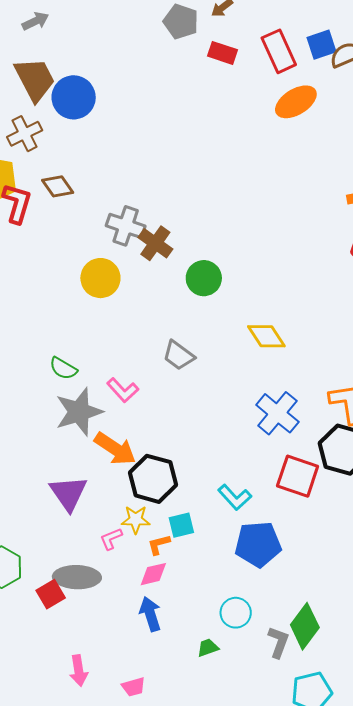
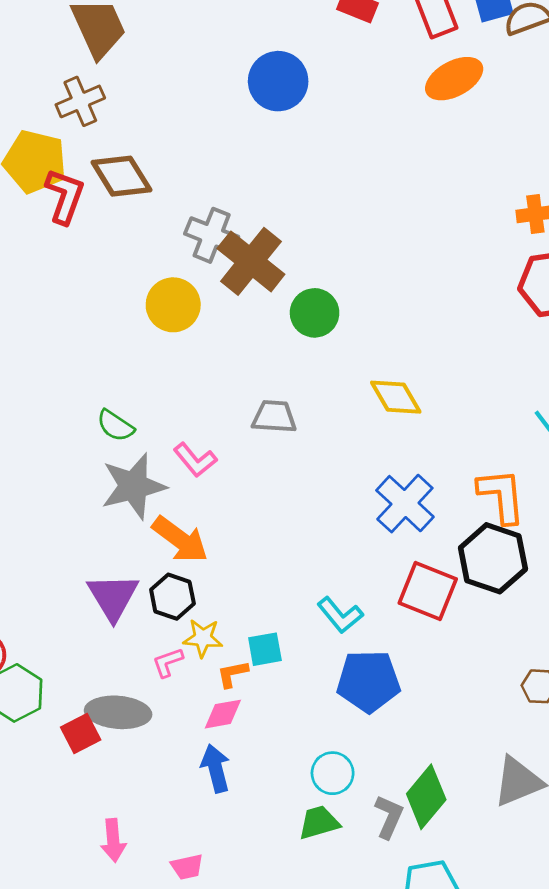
blue circle: (74, 97) -> (278, 81), moved
brown diamond: (58, 186) -> (121, 176), size x1.4
brown cross: (155, 243) -> (251, 261), size x1.4
gray trapezoid: (179, 355) -> (274, 417), turned 144
black hexagon: (153, 479) -> (172, 597), moved, size x0.7
green trapezoid: (208, 648) -> (319, 822), moved, size x1.4

